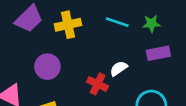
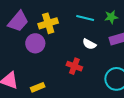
purple circle: (47, 67) -> (35, 43), moved
white semicircle: (119, 69) -> (89, 44), moved, turned -112

